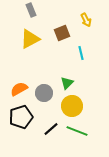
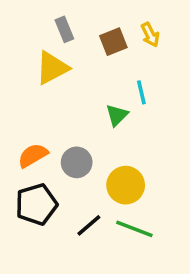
gray rectangle: (31, 10) -> (64, 29), moved
brown square: (62, 33) -> (113, 42), moved
green triangle: (67, 83) -> (117, 115), moved

